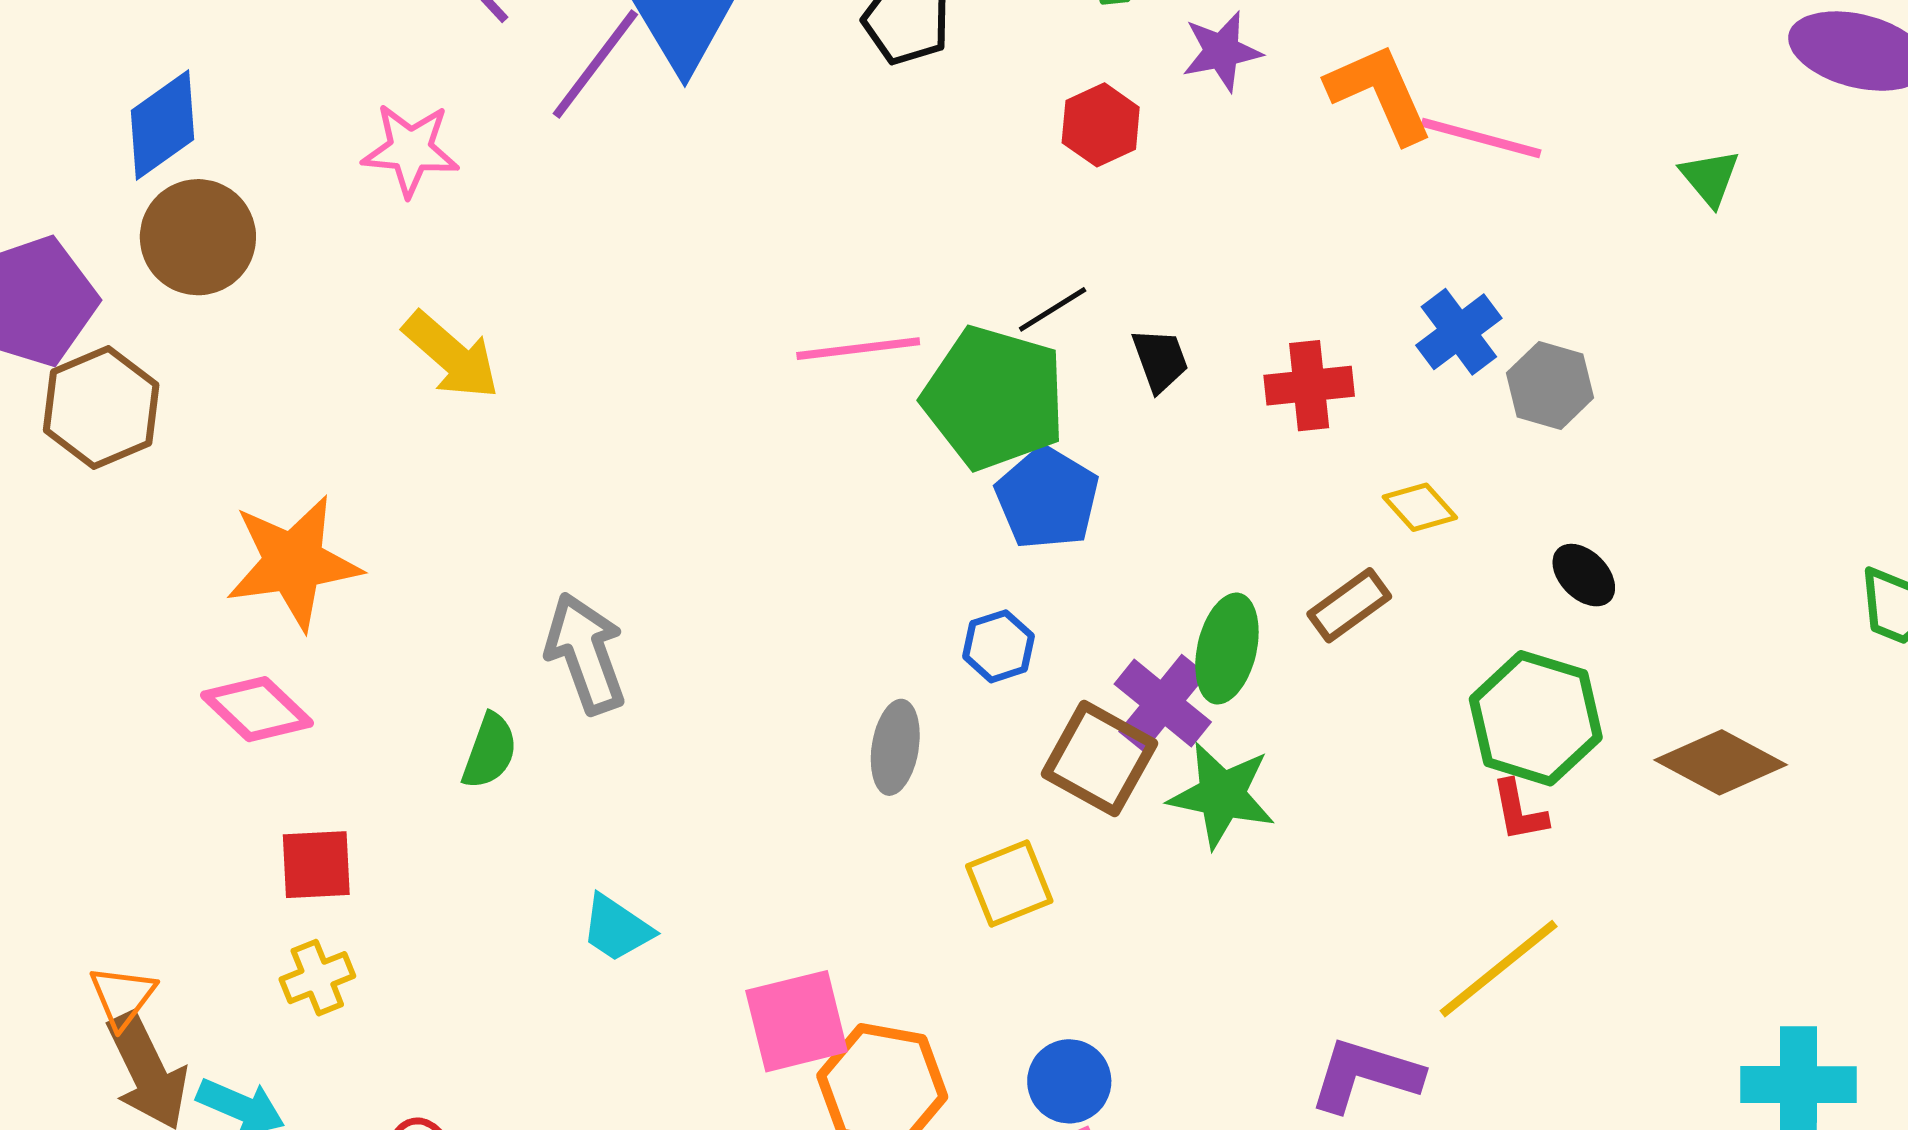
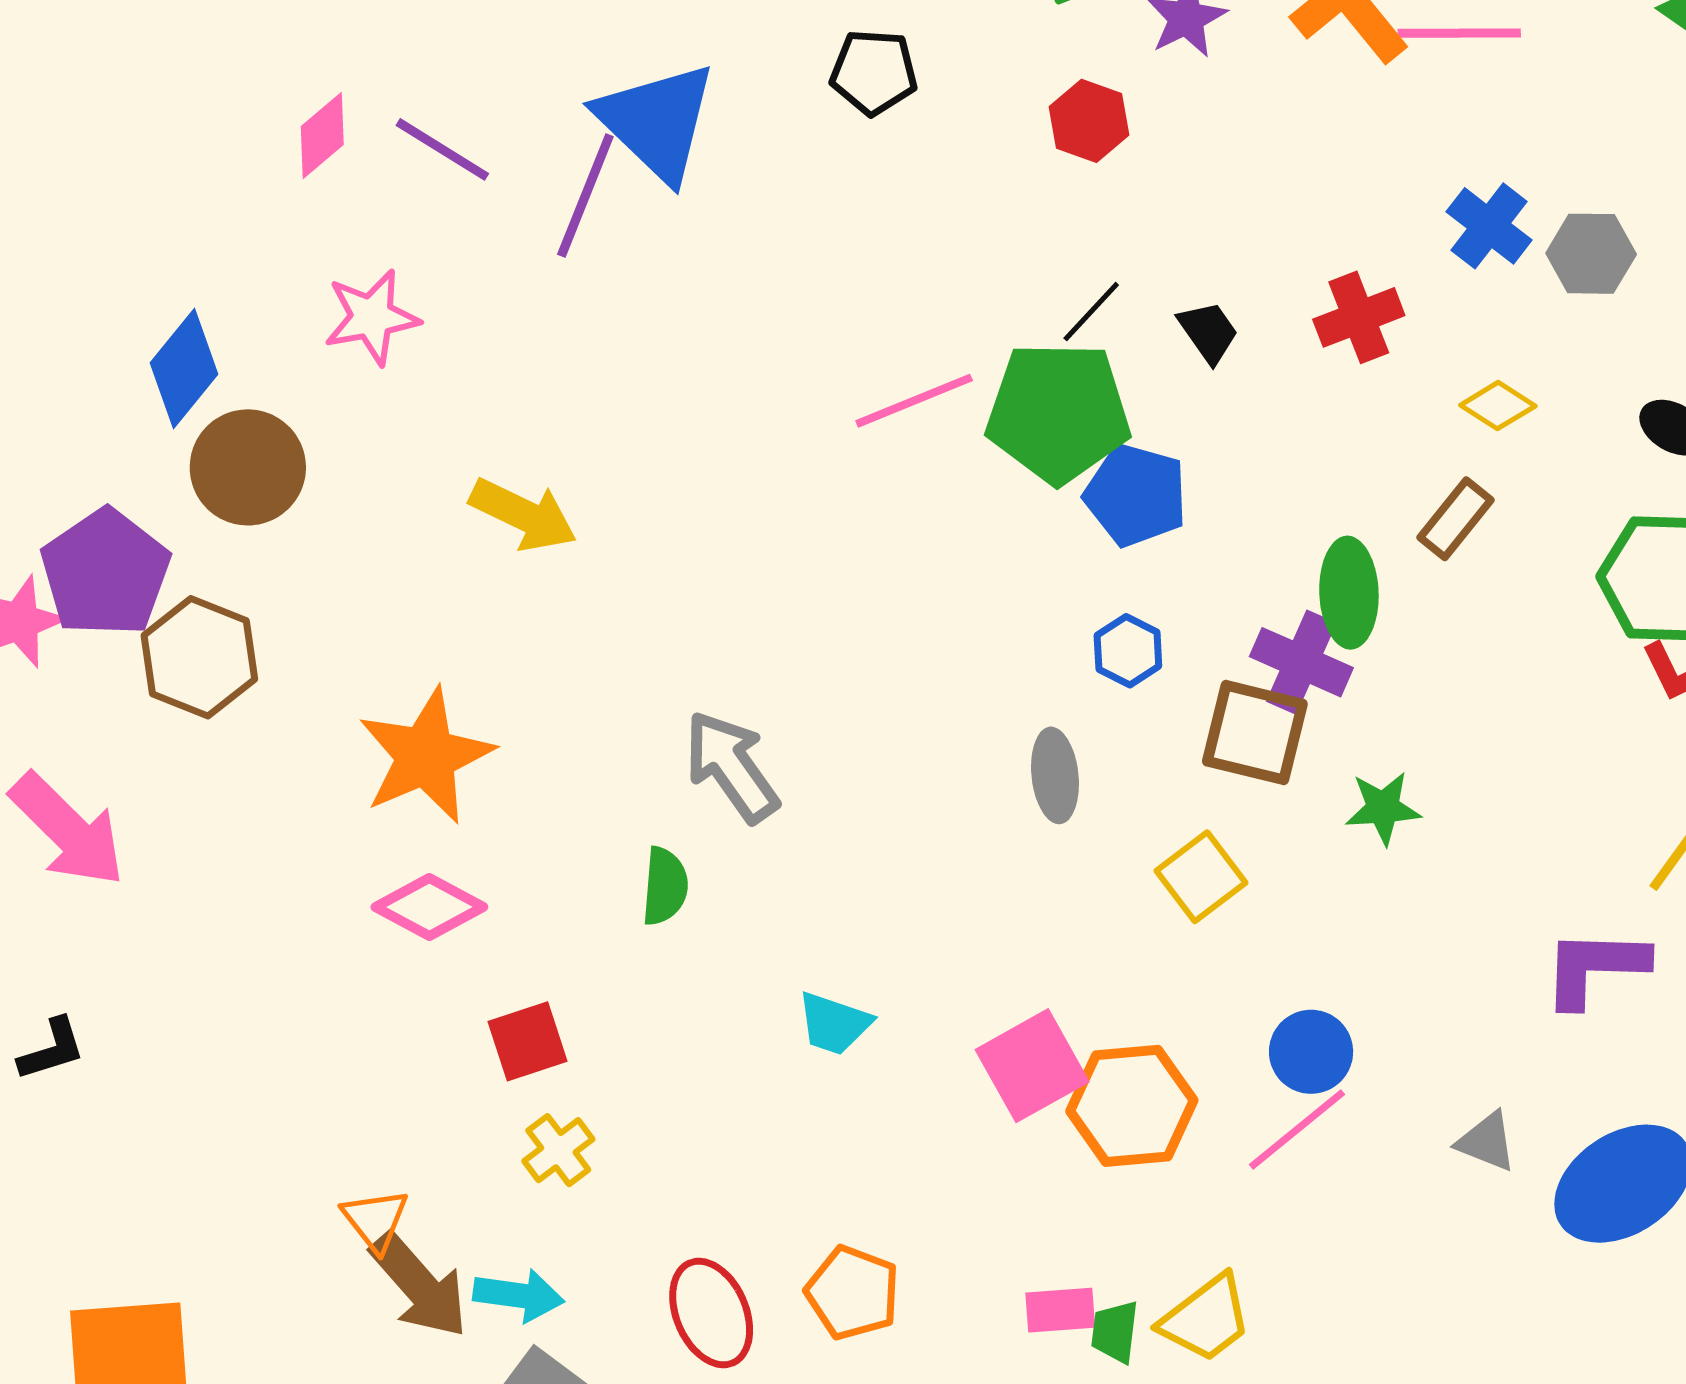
pink star: (410, 150) -> (372, 317), moved
green star: (1222, 795) -> (1383, 808), moved, size x0.7

